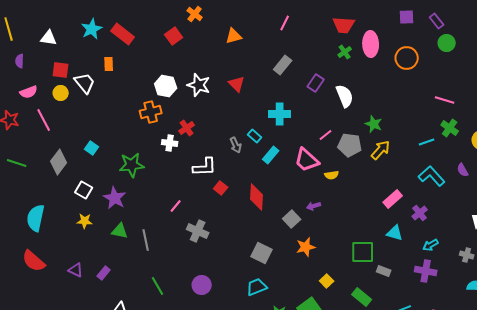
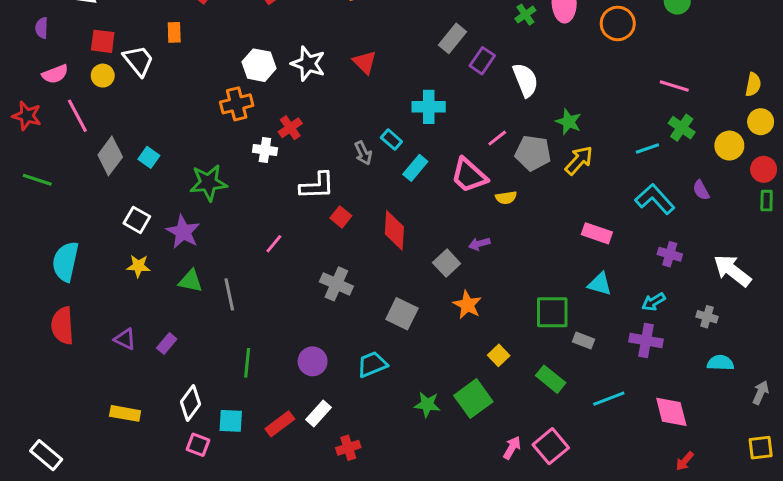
gray rectangle: (283, 65) -> (452, 38), moved
gray diamond: (59, 162) -> (110, 156), moved
pink rectangle: (393, 199) -> (597, 233), turned 60
purple cross: (420, 213) -> (670, 254), moved, turned -35
gray cross: (198, 231) -> (336, 284), moved
orange star: (306, 247) -> (467, 305), turned -30
red semicircle: (34, 261) -> (63, 326), turned 45
green line: (158, 286) -> (247, 363), turned 36
cyan trapezoid: (257, 287) -> (372, 364), moved

